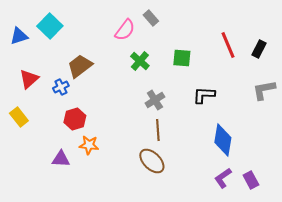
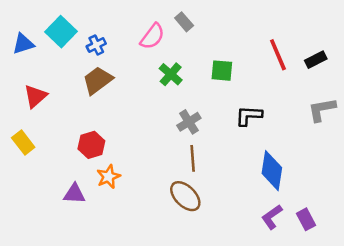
black rectangle: (259, 49) -> (316, 60), turned 36
blue cross: (61, 87) -> (96, 45), moved
orange star: (89, 145) -> (108, 177), turned -30

